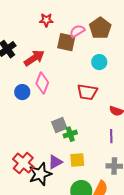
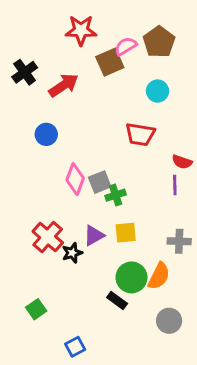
red star: (46, 20) -> (81, 30), size x1.5
brown square: (66, 42) -> (110, 62), turned -36
pink diamond: (42, 83) -> (75, 179), moved
purple line: (111, 136) -> (175, 185), moved
black star: (40, 174) -> (72, 253), size x0.6

